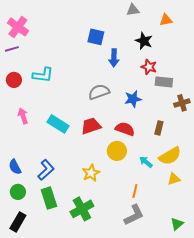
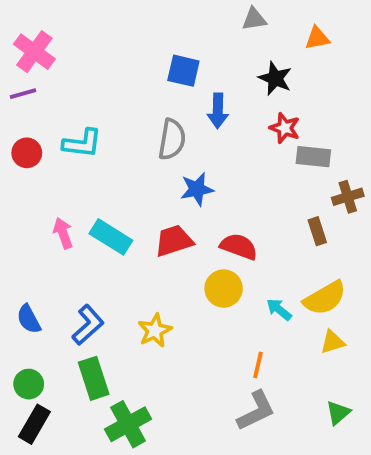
gray semicircle: (99, 92) -> (172, 139), moved, turned 120
blue star: (133, 99) -> (197, 189), moved
pink arrow: (23, 116) -> (63, 233), moved
brown rectangle: (159, 128) -> (317, 231), moved, turned -32
yellow star: (91, 173) -> (155, 331), moved
green circle: (18, 192) -> (29, 384), moved
green cross: (82, 209) -> (128, 424), moved
green triangle: (177, 224) -> (338, 413), moved

